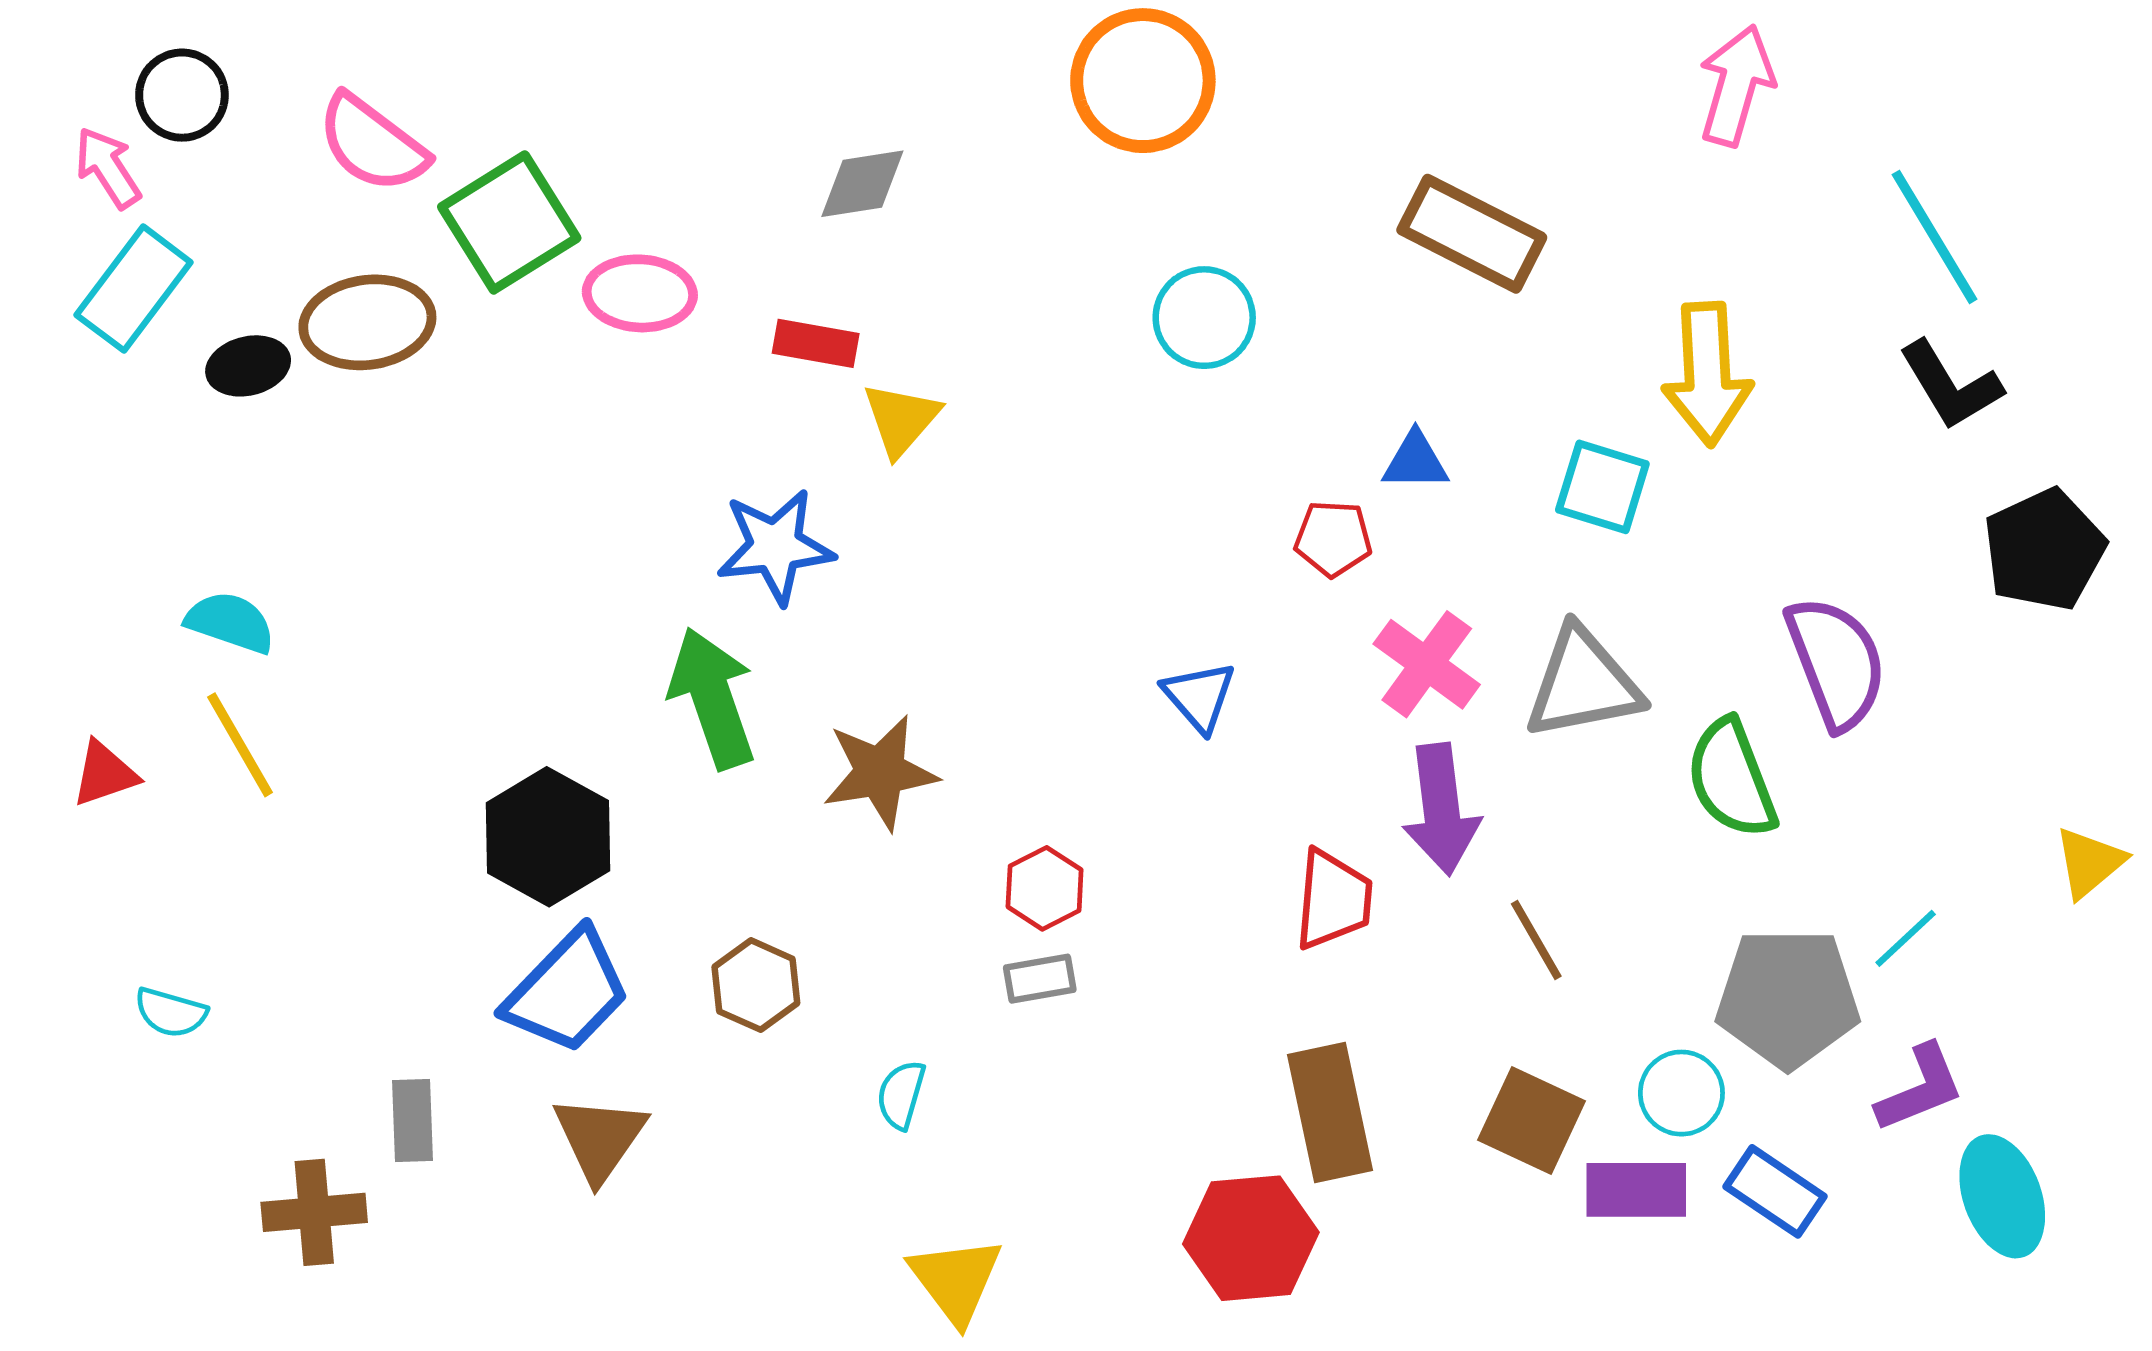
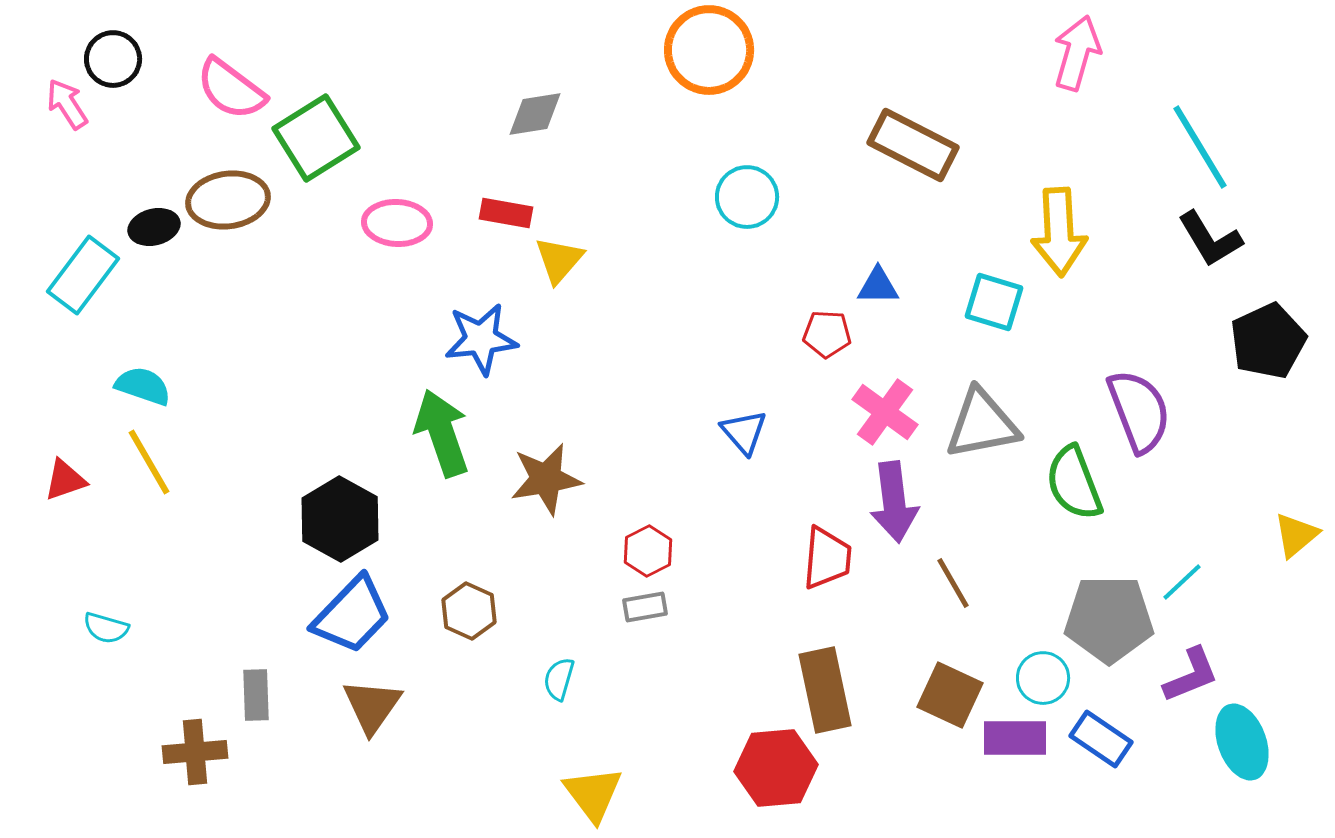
cyan rectangle: (134, 289) -> (83, 275), moved
pink ellipse: (640, 293) -> (397, 223), moved

